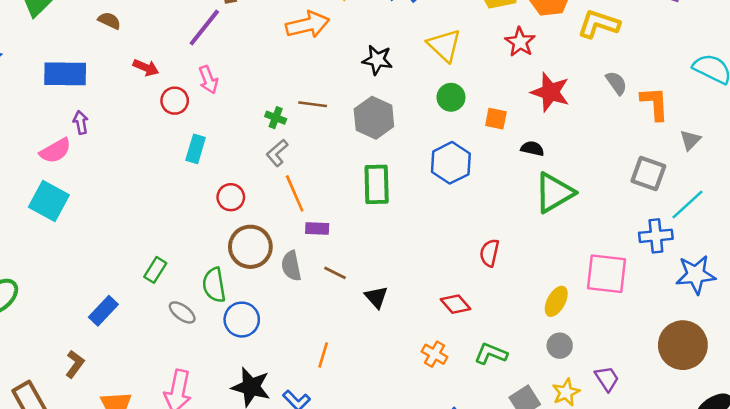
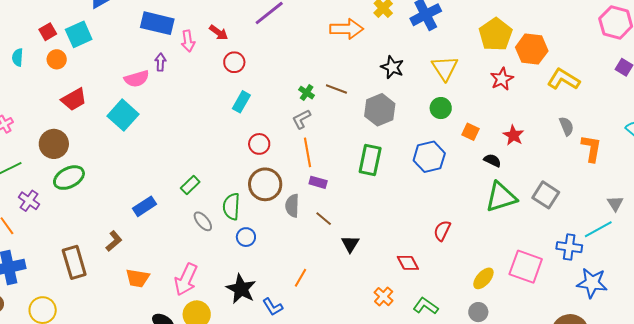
pink arrow: (208, 80) -> (188, 41), moved
red star: (550, 92) -> (513, 135), moved, size x0.7
gray triangle: (690, 140) -> (615, 204), moved, turned -30
gray square: (648, 173) -> (546, 195), moved
blue circle: (242, 320) -> (246, 237), size x0.7

